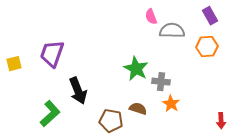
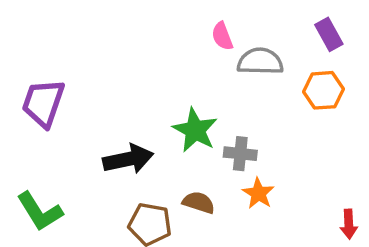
black arrow: (78, 91) -> (128, 159), moved, turned -80
green L-shape: (50, 114) -> (40, 211), turned 100

